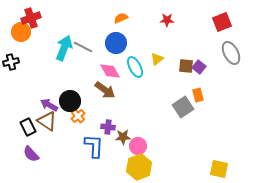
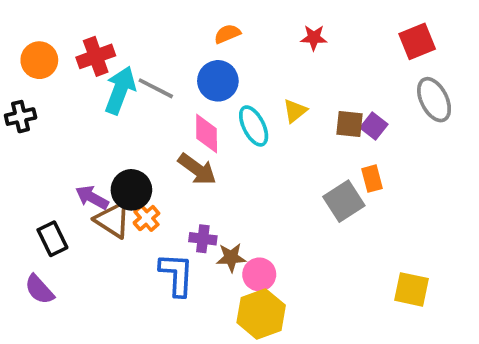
red cross: (31, 18) -> (96, 56), moved
pink diamond: (110, 71) -> (207, 133), turned 30
brown triangle: (47, 121) -> (113, 220), moved
purple semicircle: (31, 154) -> (39, 289), moved
yellow square: (219, 169) -> (411, 289), moved

